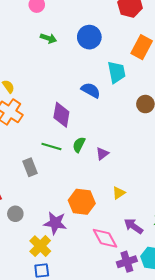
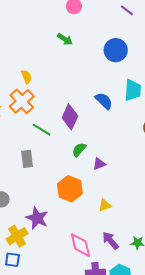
green arrow: (48, 38) -> (65, 39), moved
green line: (51, 147) -> (42, 130), moved
orange hexagon: (82, 202) -> (70, 189), moved

